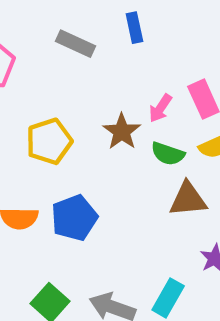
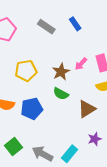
blue rectangle: (134, 28) -> (75, 24), turned -32
green semicircle: (168, 154) -> (61, 94), moved
brown triangle: (188, 199) -> (87, 109), turned -36

